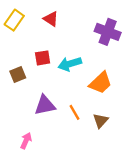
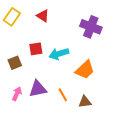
brown triangle: (101, 121) -> (85, 102), turned 40
pink arrow: (26, 141) -> (17, 94), moved

